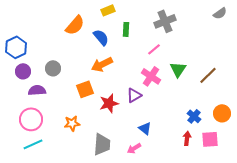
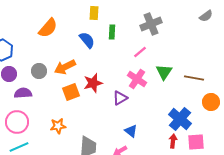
yellow rectangle: (108, 10) -> (94, 13), turned -64
orange semicircle: (75, 25) -> (48, 28), moved
orange arrow: (102, 64) -> (65, 67), moved
brown line: (208, 75) -> (194, 78), turned 54
red star: (109, 103) -> (93, 83), moved
orange circle: (222, 113) -> (211, 102), moved
blue cross: (194, 116) -> (180, 119), size x1.6

